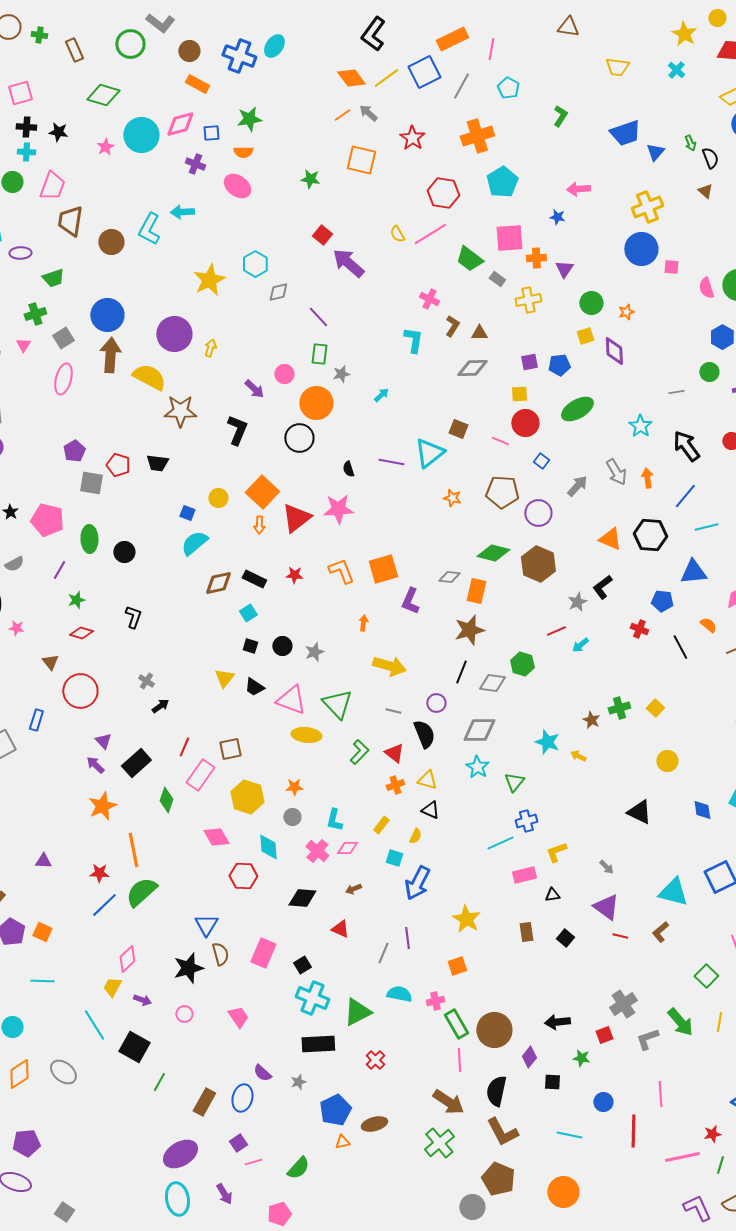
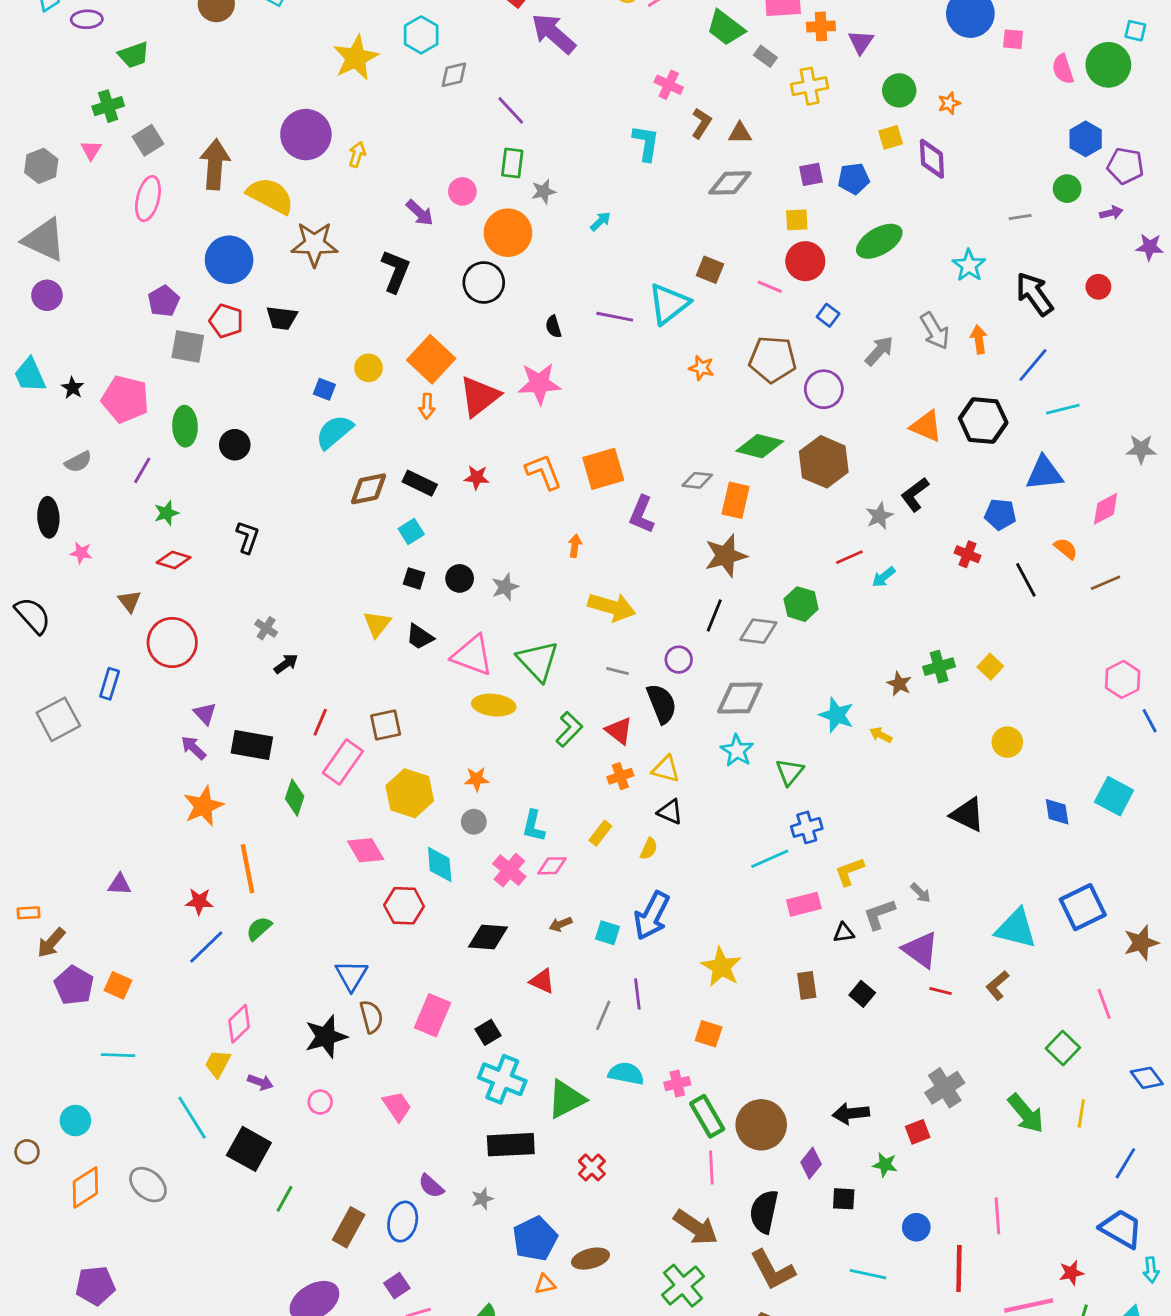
blue circle: (107, 315) -> (229, 260), moved
black rectangle: (136, 763) -> (252, 745), turned 52
cyan square: (394, 858) -> (608, 933), moved
green semicircle: (141, 892) -> (259, 928), size x0.6
orange square: (457, 966) -> (709, 1034), turned 36
gray L-shape: (647, 1039) -> (879, 914), moved

